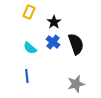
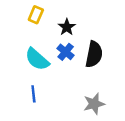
black semicircle: (76, 44) -> (94, 54), turned 30
cyan semicircle: (30, 48) -> (37, 59), size x1.5

